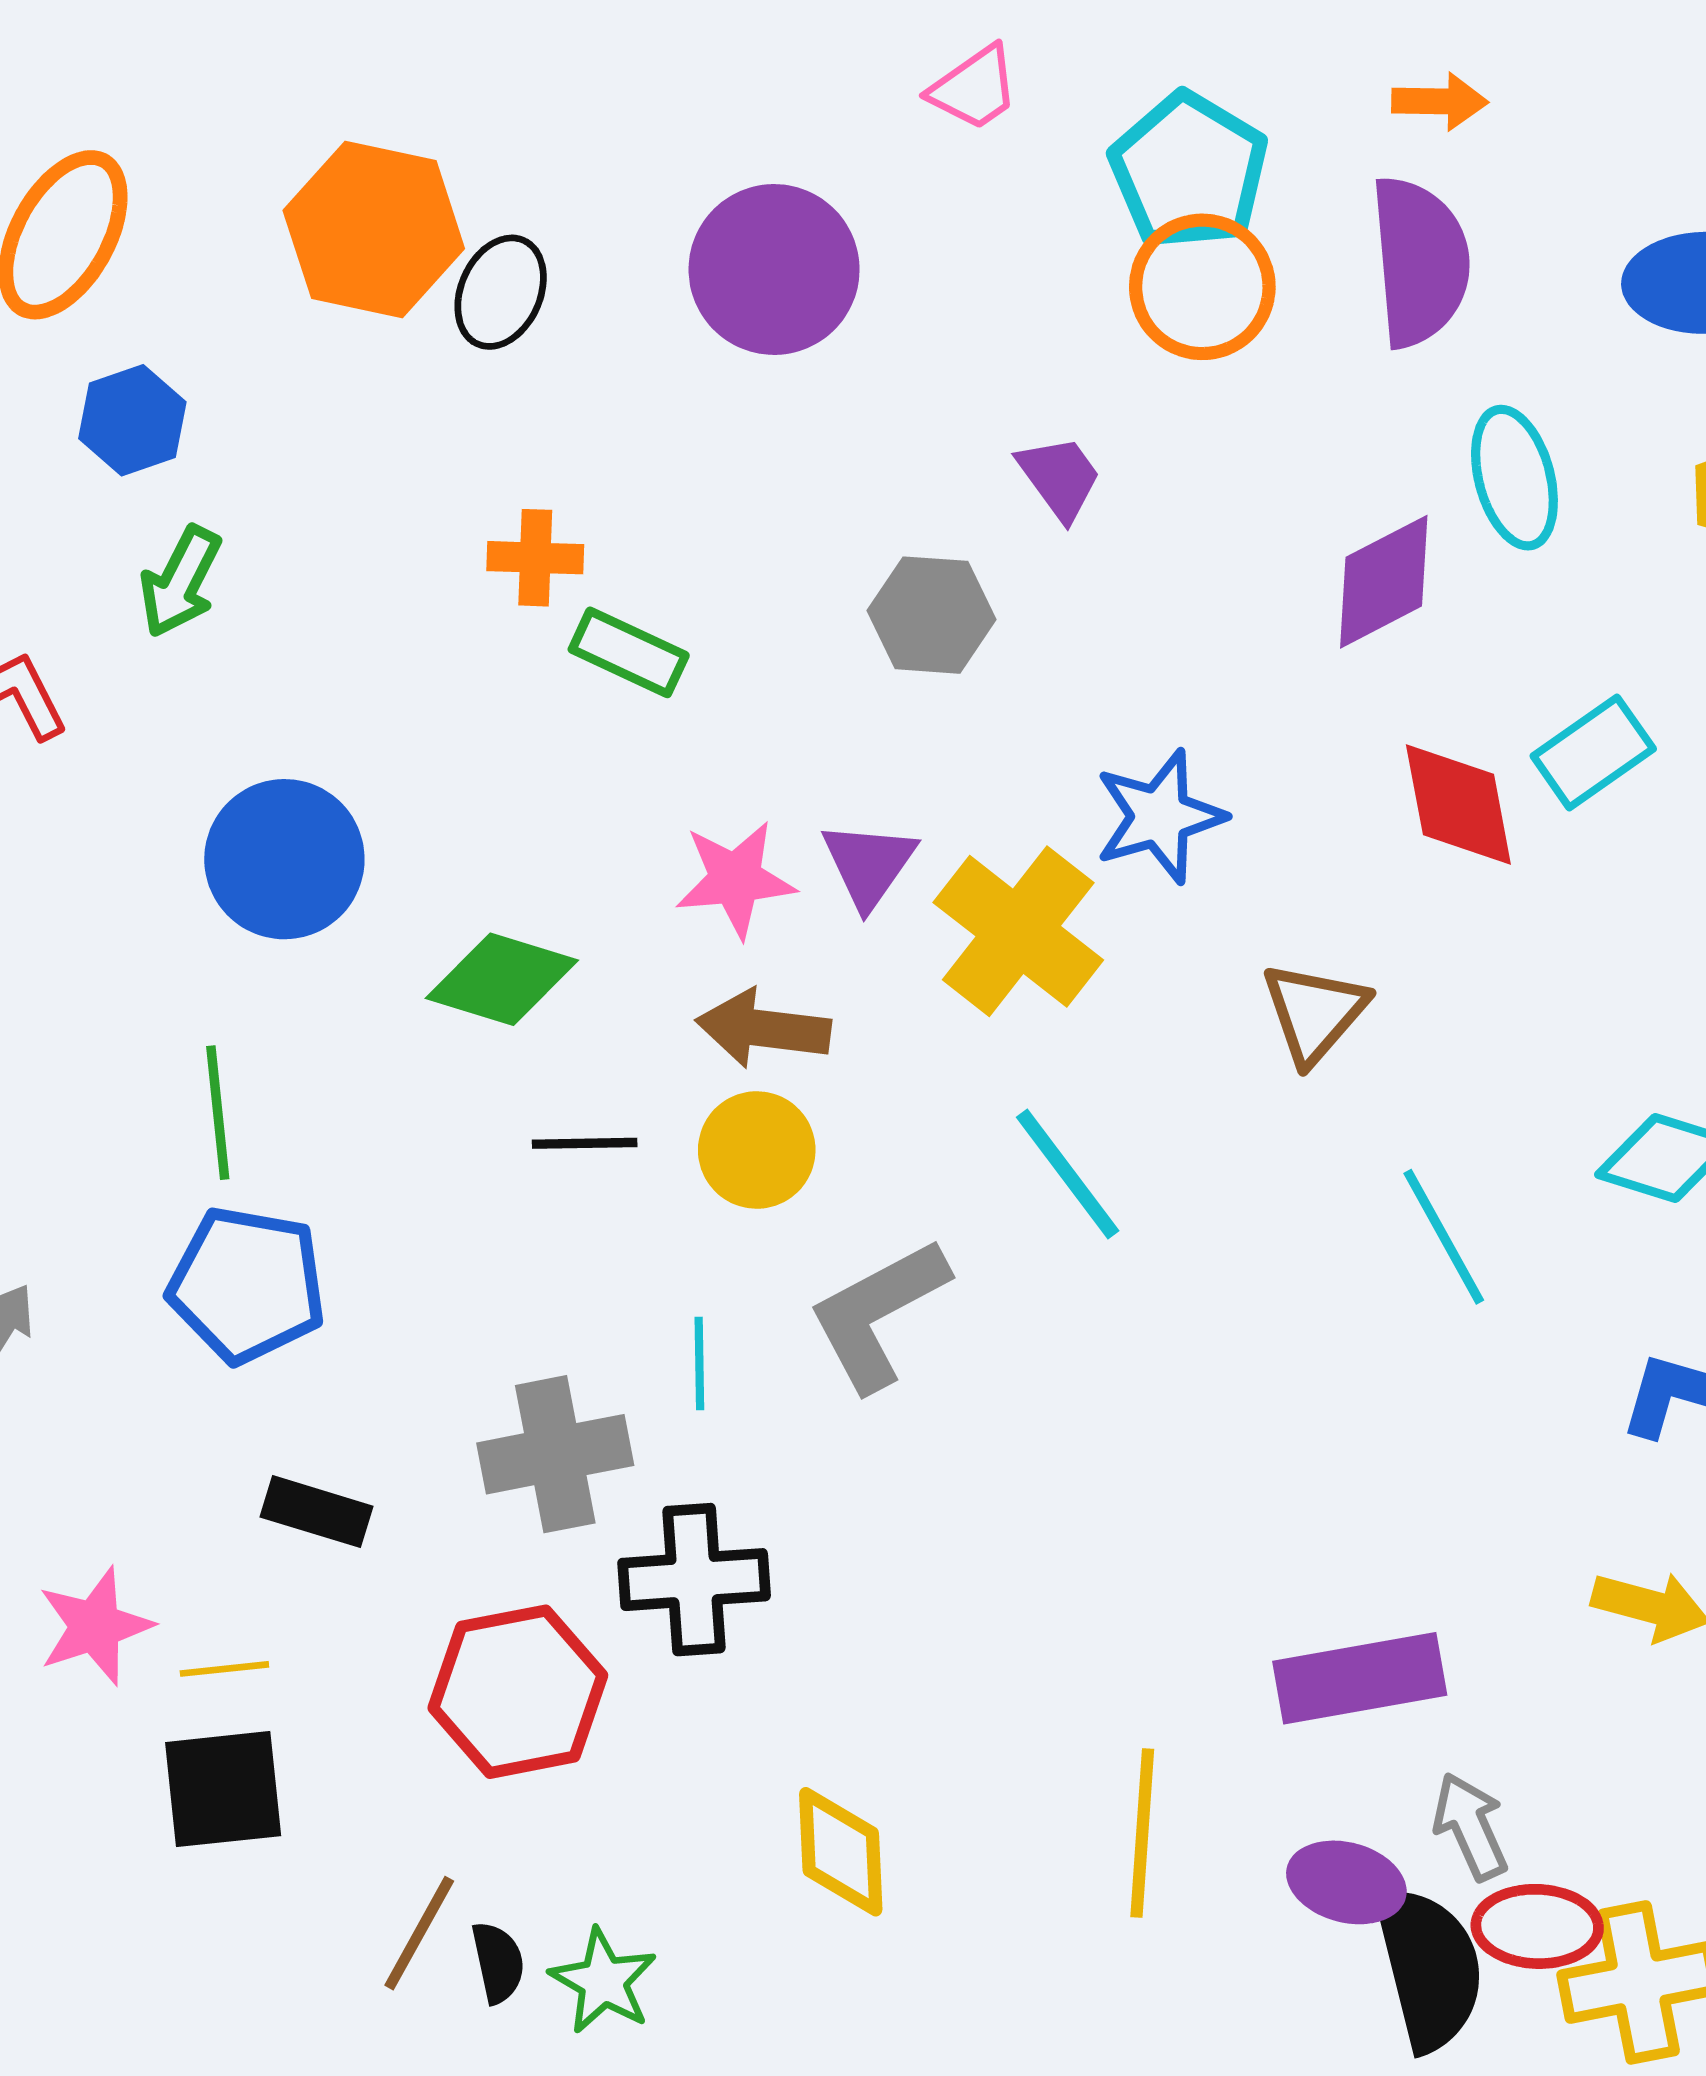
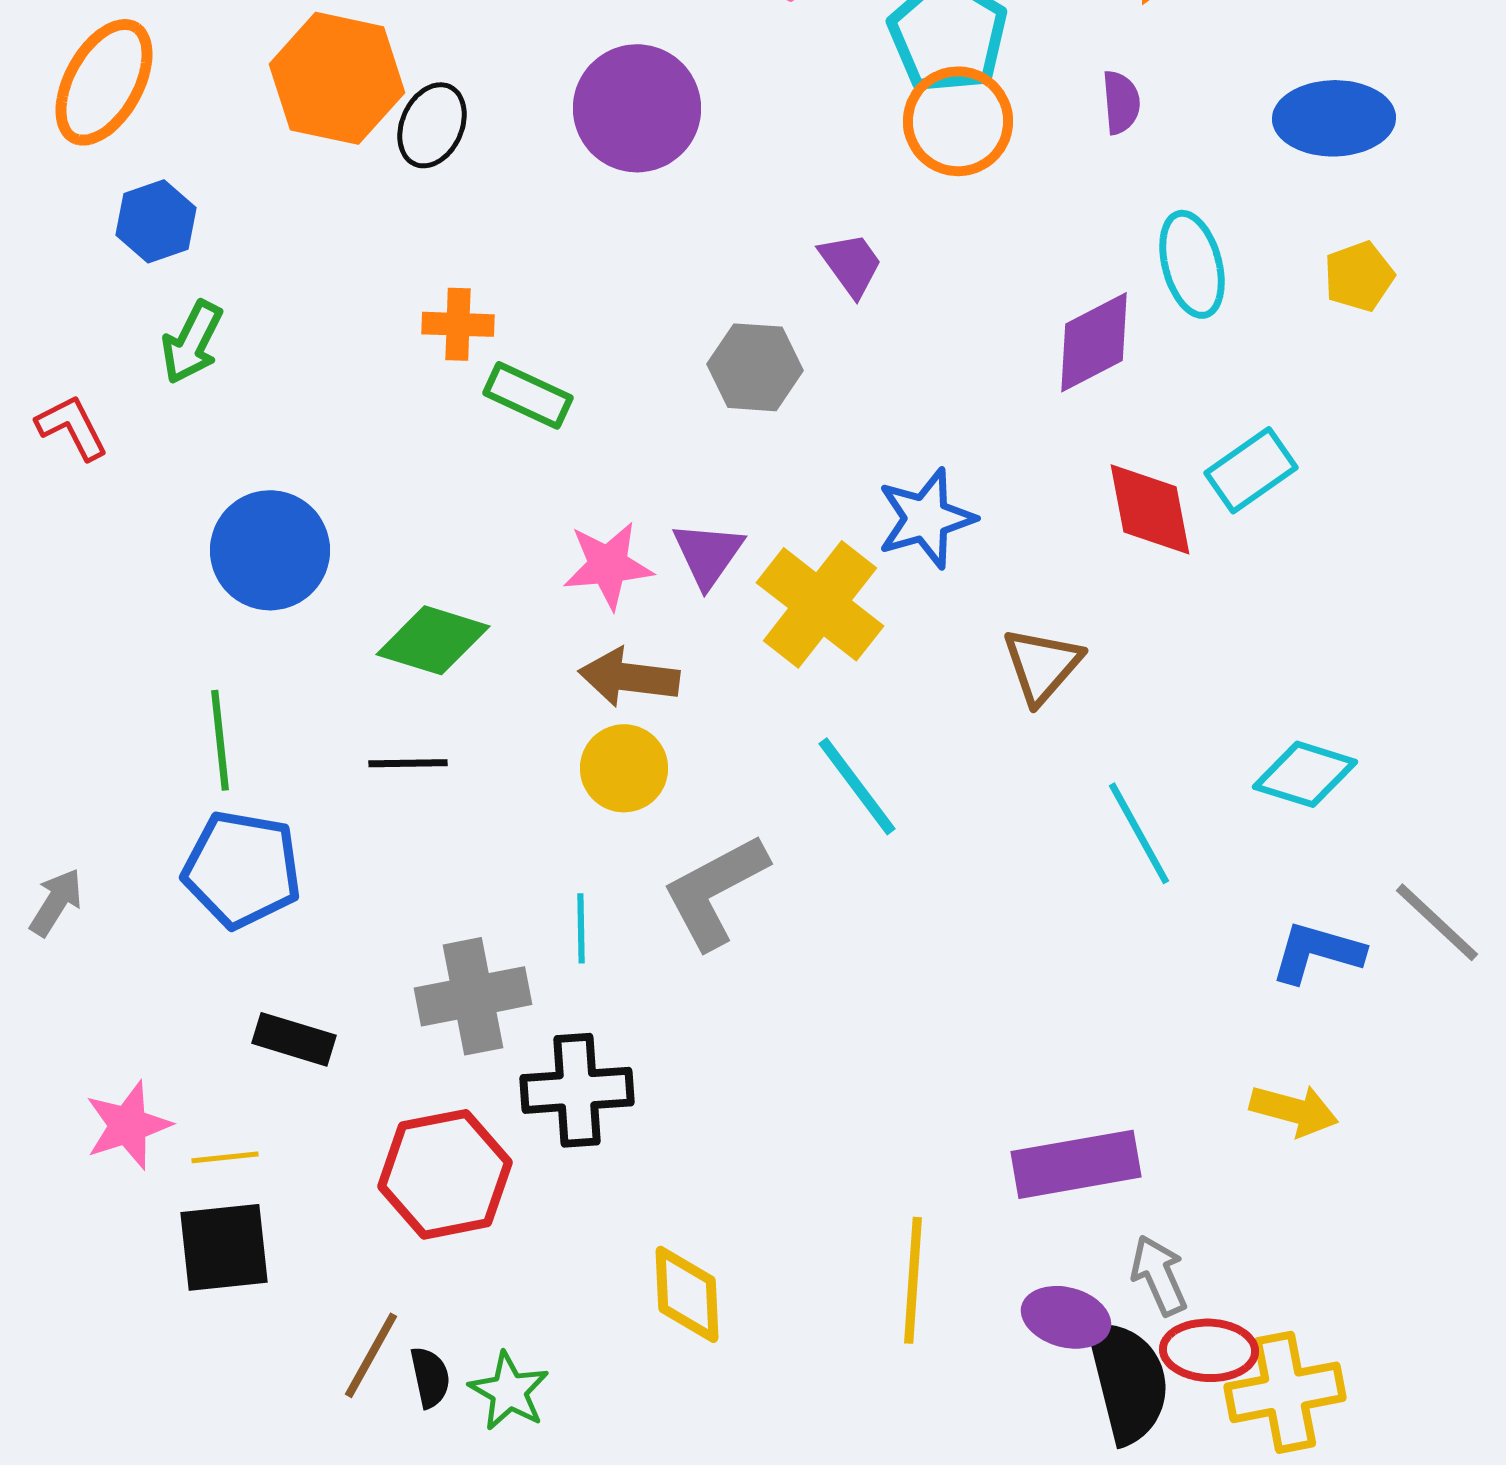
purple semicircle: (1420, 261) -> (1121, 102), size x0.5
black line: (585, 1143) -> (408, 763), moved

